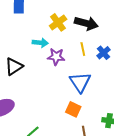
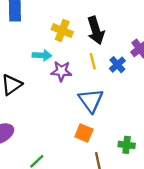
yellow cross: (58, 22) -> (62, 31), turned -30
black arrow: (86, 23) -> (96, 30), turned 60

